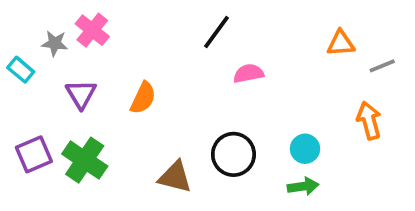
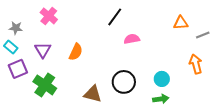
gray star: (55, 43) -> (16, 28), moved
cyan rectangle: (21, 70) -> (11, 47), moved
purple square: (34, 154) -> (18, 69), moved

